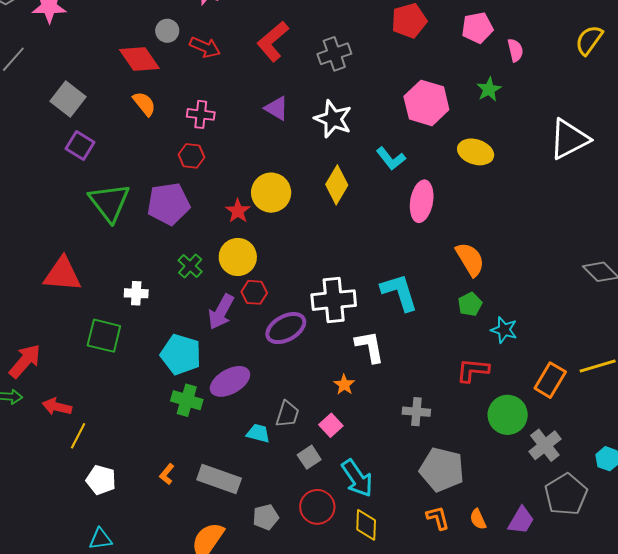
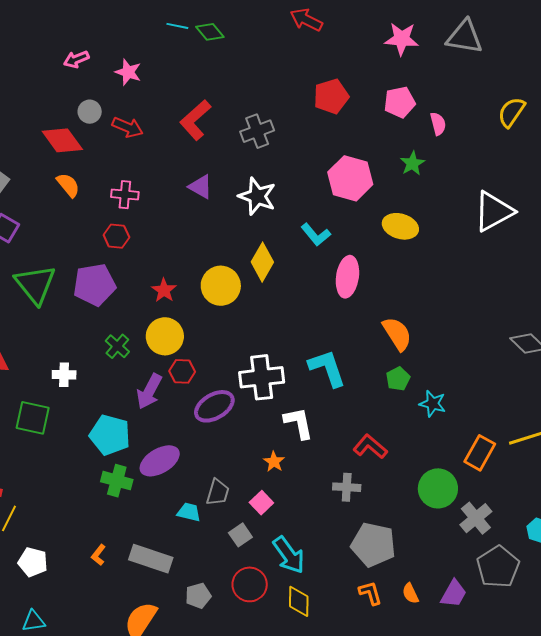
yellow circle: (271, 193) -> (221, 286), moved
red L-shape: (473, 370) -> (370, 447), moved, turned 36

